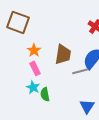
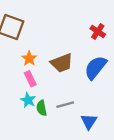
brown trapezoid: (63, 54) -> (62, 63), turned 60
gray line: (80, 71) -> (65, 105), moved

